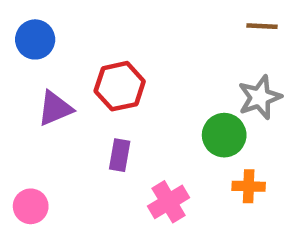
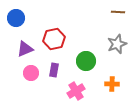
green circle: (224, 135) -> (86, 61), moved
pink circle: (31, 206) -> (31, 73), moved

